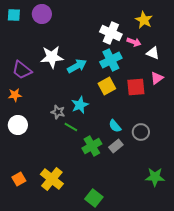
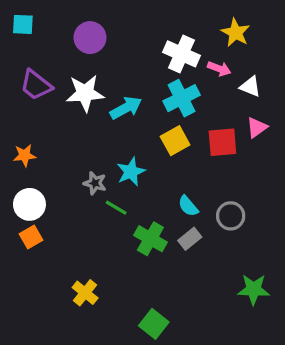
purple circle: (42, 14) -> (90, 38), moved
purple trapezoid: (22, 70) -> (36, 85), moved
green cross: (92, 146) -> (150, 239), turned -30
orange square: (19, 179) -> (31, 237), moved
yellow cross: (52, 179) -> (85, 293), size x0.7

